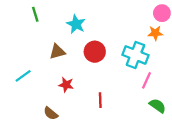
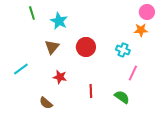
cyan star: (76, 24) -> (59, 21), moved
brown triangle: (57, 52) -> (52, 47), turned -35
cyan cross: (135, 55) -> (123, 50), size x0.6
green semicircle: (158, 106) -> (122, 97), moved

